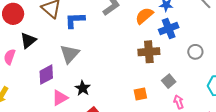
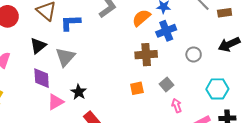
black triangle: (28, 40) -> (38, 46), moved
purple diamond: (46, 75) -> (42, 78), turned -65
orange square: (140, 94) -> (137, 88), moved

